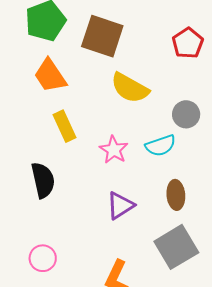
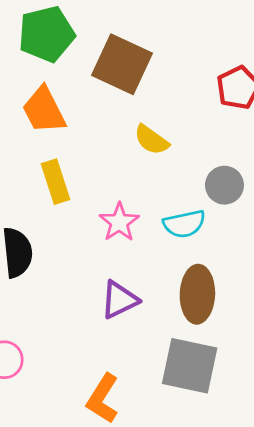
yellow semicircle: (130, 88) -> (151, 140), size x0.7
brown ellipse: (176, 195) -> (197, 294), size x1.4
gray square: (176, 247) -> (190, 366), turned 36

